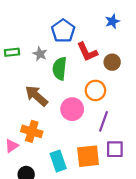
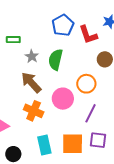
red L-shape: (87, 52) -> (88, 35), moved
gray star: (40, 54) -> (32, 56), moved
orange cross: (32, 131) -> (34, 111), moved

